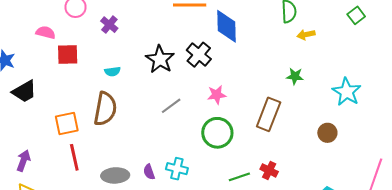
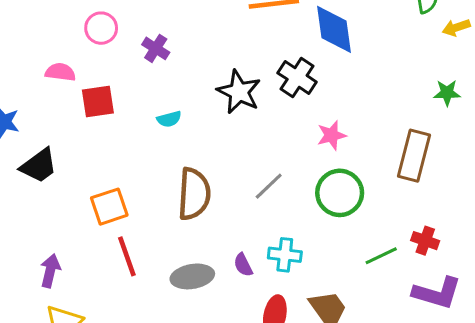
gray line: (171, 106) -> (269, 186), moved
brown semicircle: (105, 109) -> (194, 194), moved

